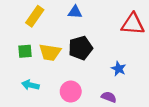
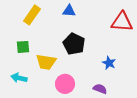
black pentagon: (80, 48) -> (74, 44), turned -30
yellow trapezoid: (50, 52) -> (46, 62), moved
cyan arrow: (30, 85) -> (19, 78), moved

